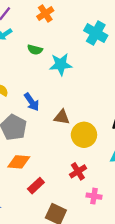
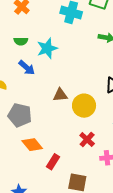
blue arrow: (32, 102) -> (27, 68), moved
orange diamond: (19, 162) -> (32, 145), turned 60

